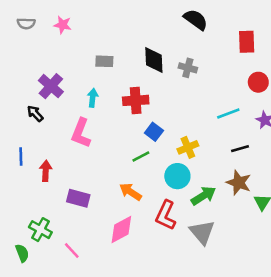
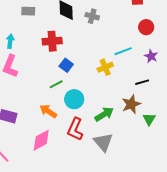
cyan arrow: (93, 98) -> (10, 41), moved
yellow cross: (188, 147) -> (105, 67), moved
black line: (240, 149) -> (142, 82), moved
cyan circle: (177, 176) -> (74, 99), moved
brown star: (239, 183) -> (131, 104), turned 30

